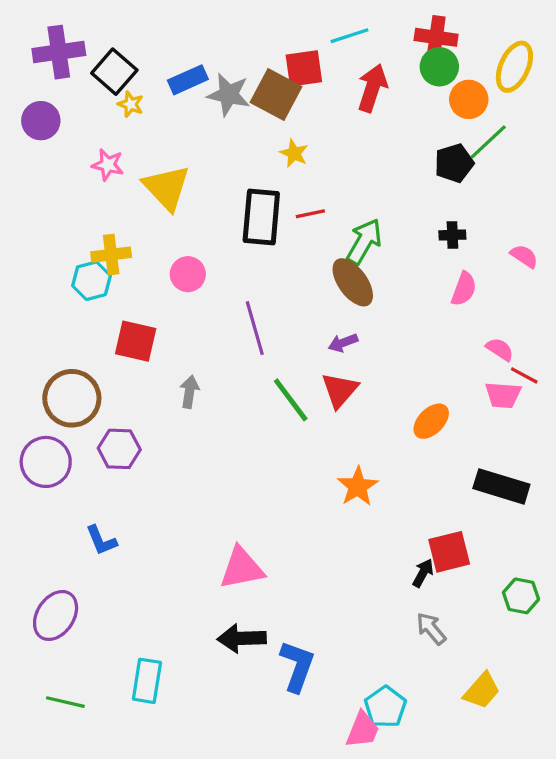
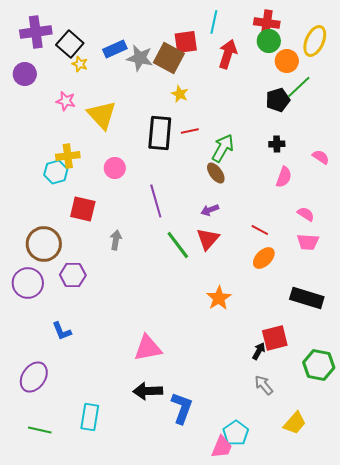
cyan line: (350, 36) -> (214, 22), turned -60
brown ellipse: (353, 282) -> (216, 173), size x0.7
red line: (524, 375) -> (260, 230), moved
green hexagon: (521, 596) -> (319, 365), size x1.4

